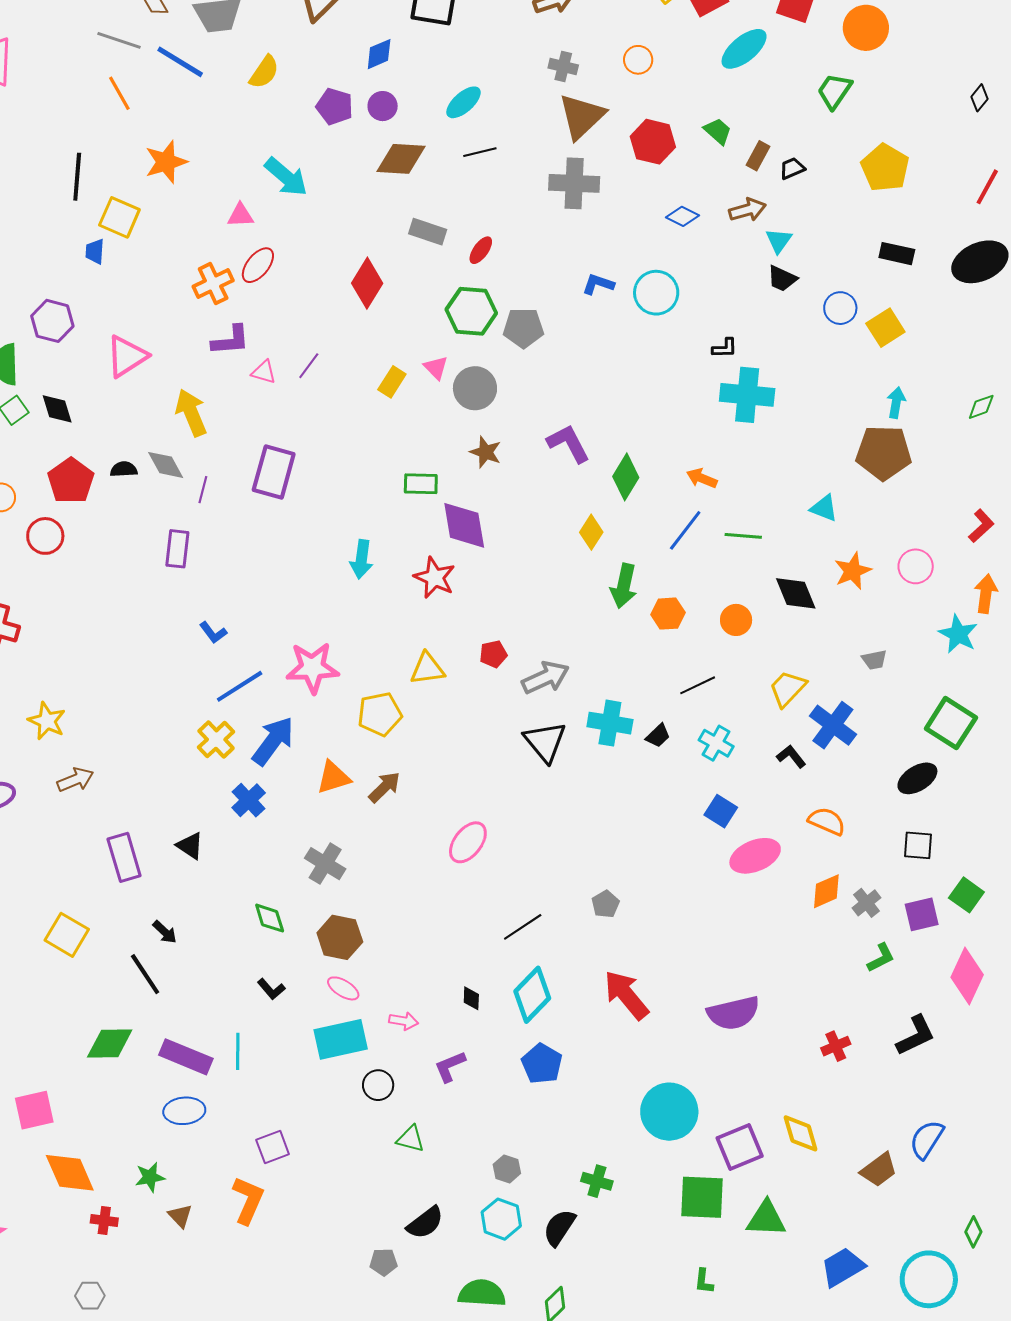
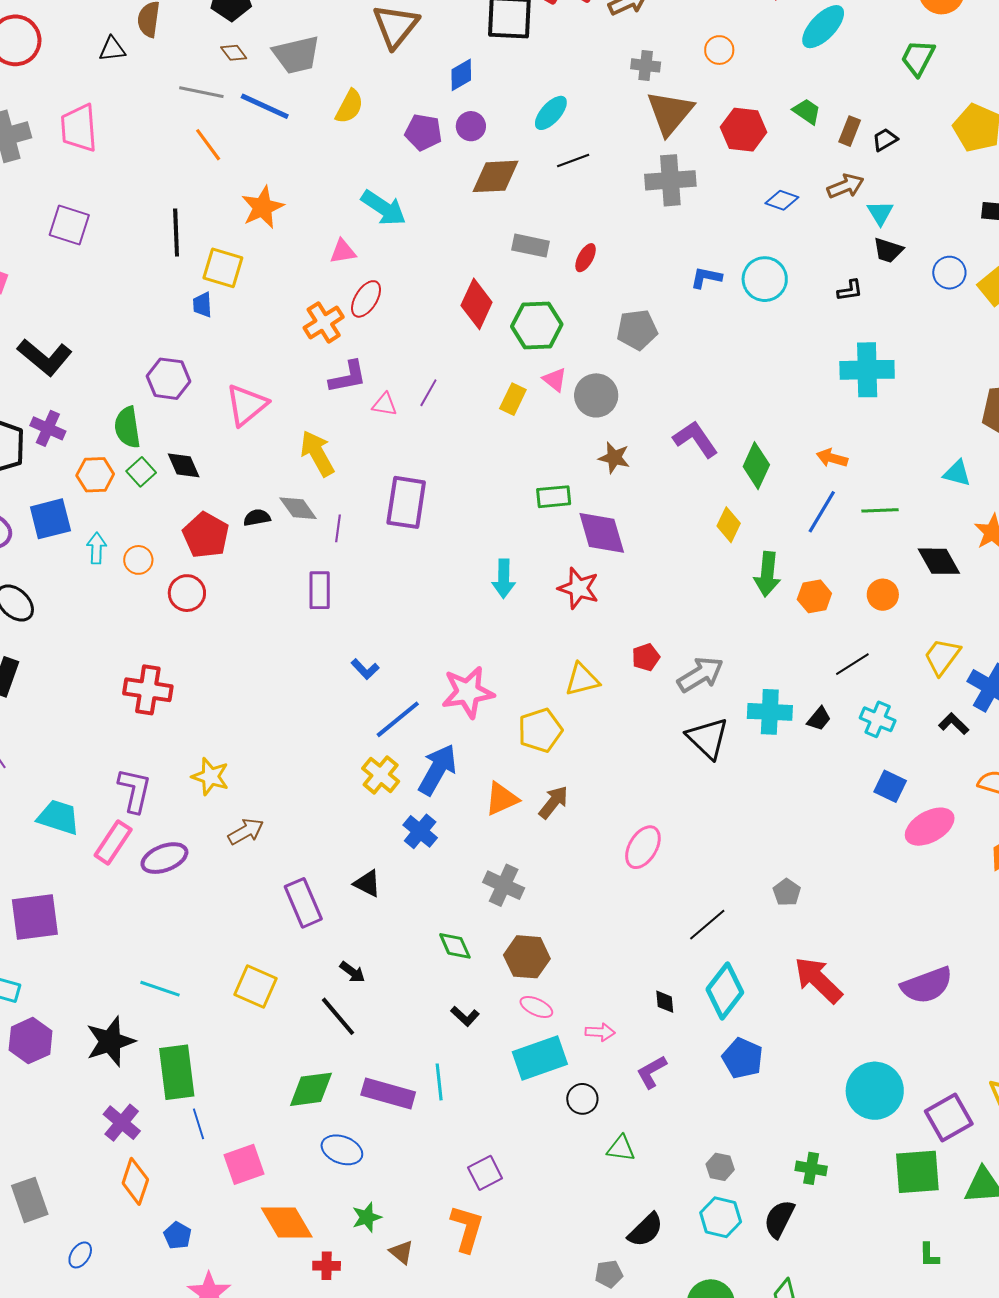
green hexagon: (471, 311) -> (537, 325), moved
black L-shape: (725, 348) -> (850, 290), moved
blue ellipse: (184, 1111) -> (342, 1150), moved, turned 33

